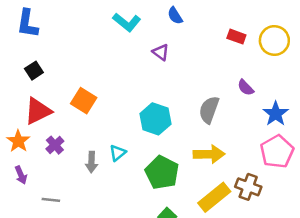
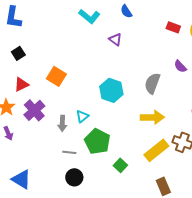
red triangle: (38, 111) -> (21, 84), size x0.7
purple cross: (55, 145) -> (34, 110), size x1.5
green pentagon: (162, 172) -> (97, 141), moved
gray line: (51, 200) -> (69, 152), moved

